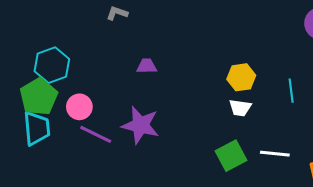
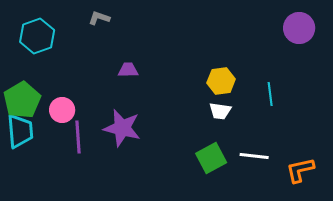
cyan hexagon: (52, 65) -> (37, 36), moved
purple line: (96, 134) -> (78, 137), turned 60

